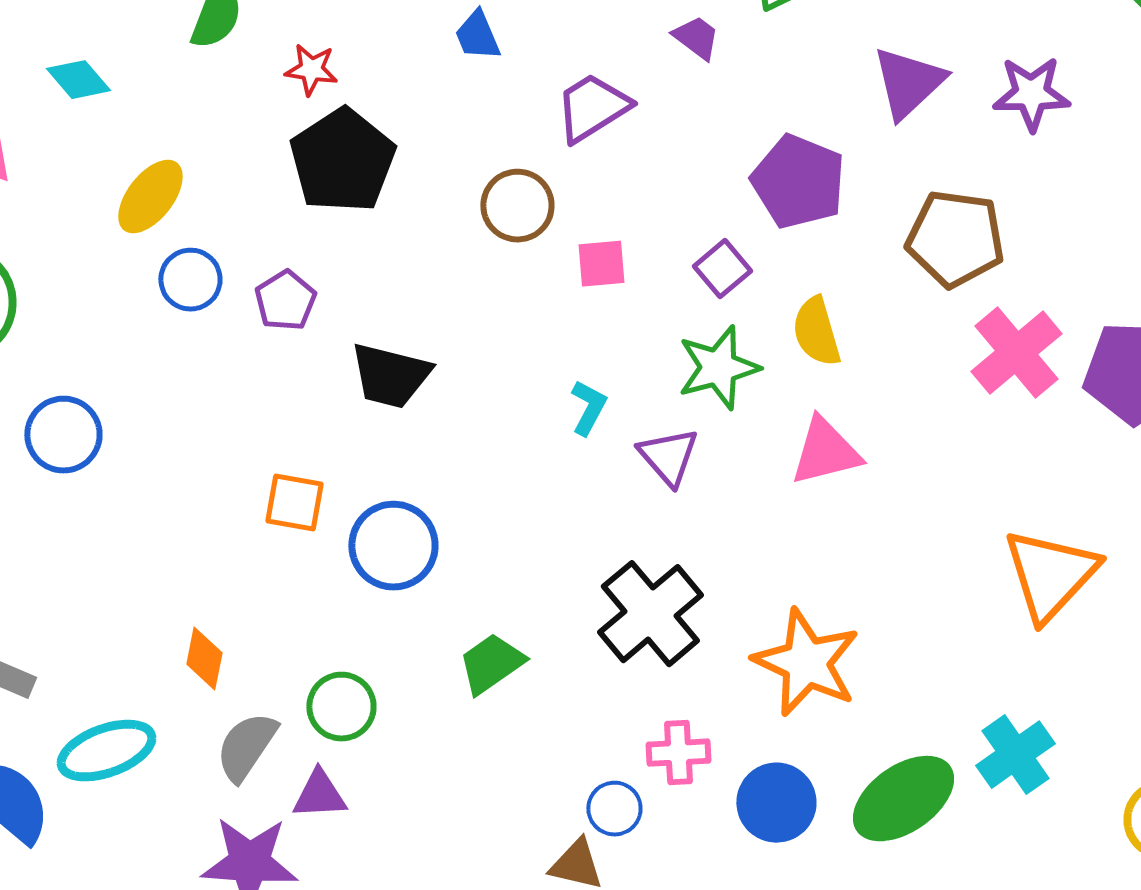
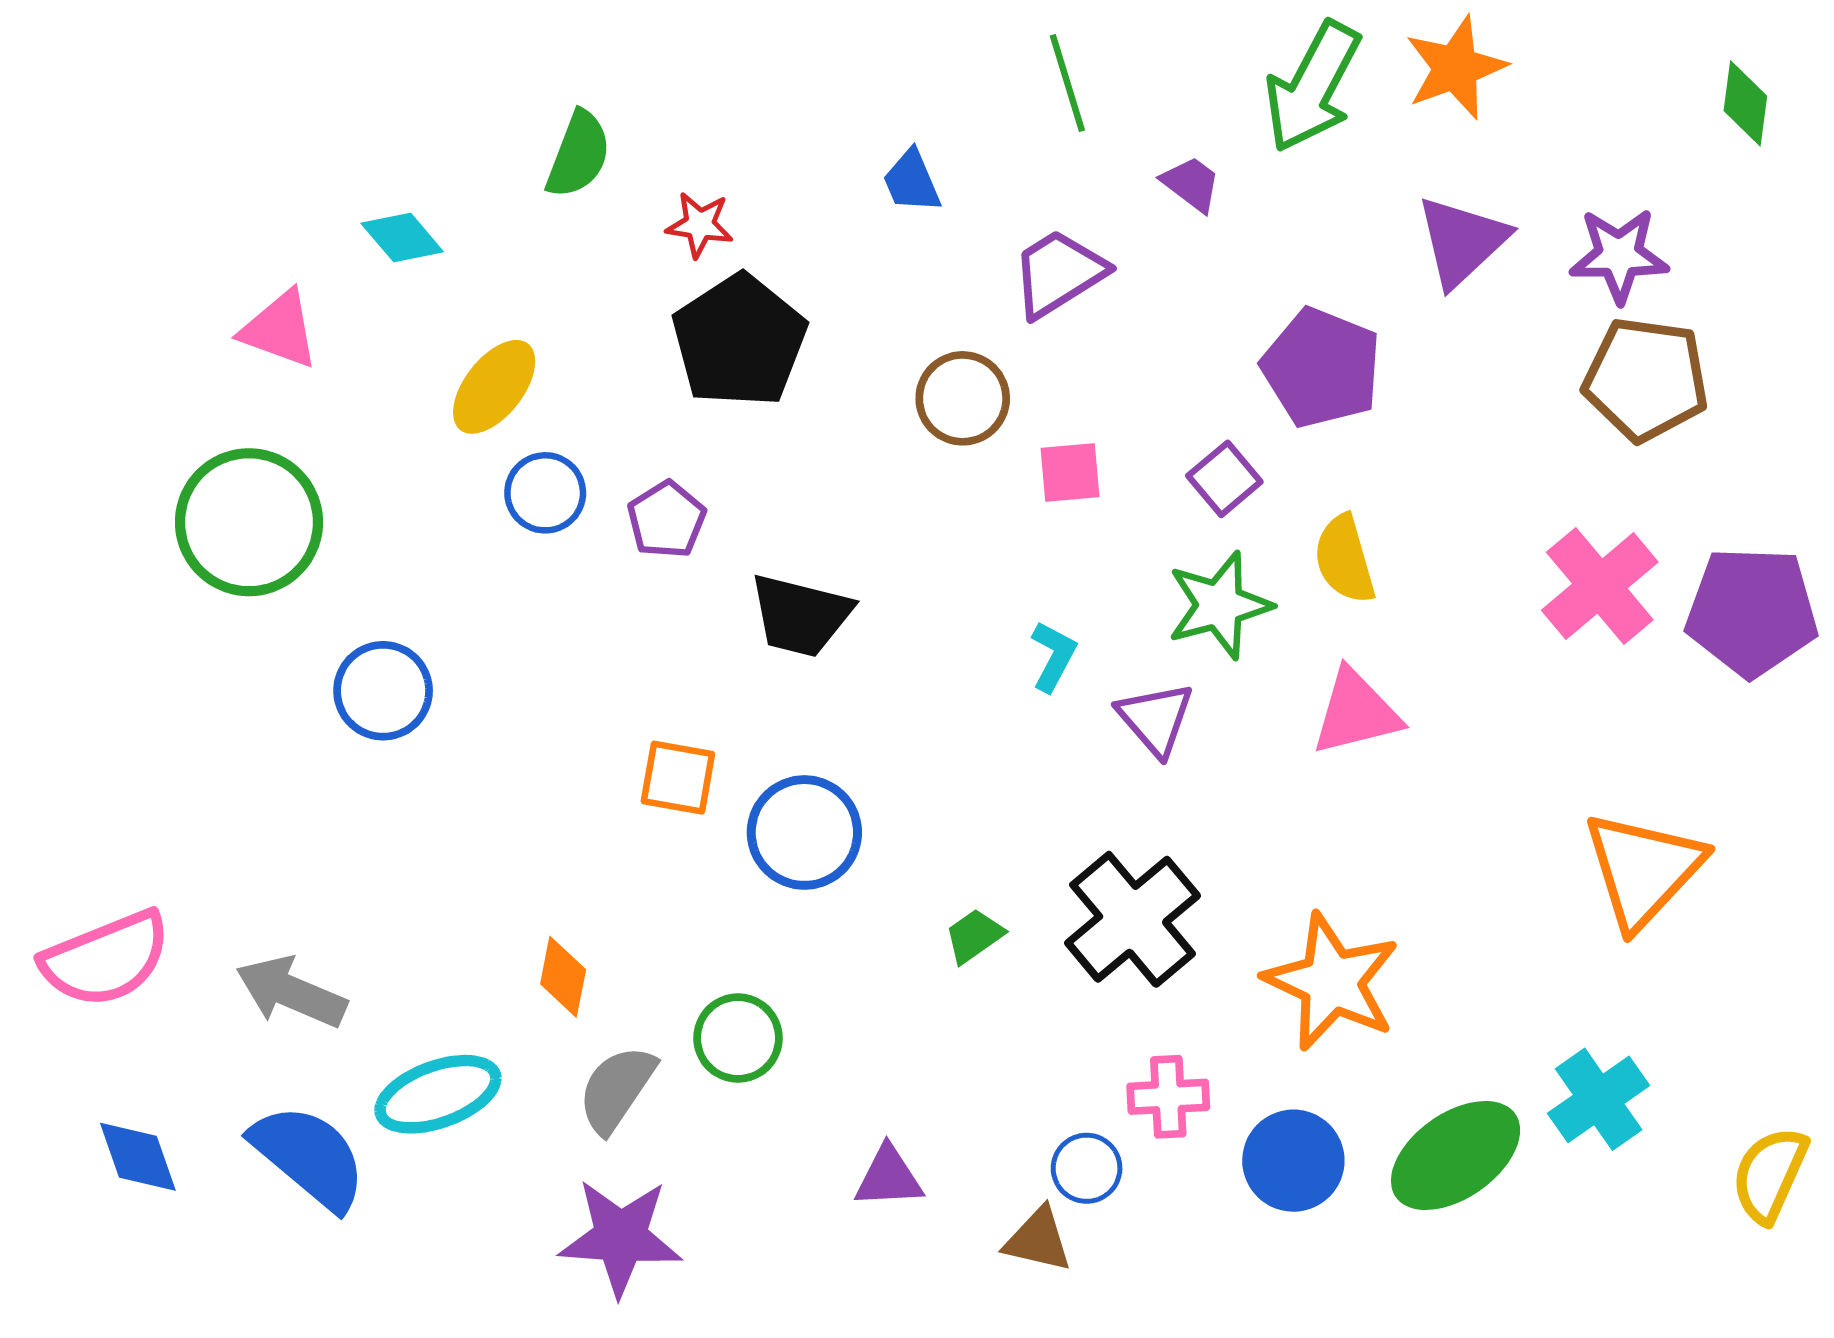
brown pentagon: (955, 239) -> (1646, 379), moved
green trapezoid: (491, 664) -> (974, 936), moved, size x0.7
purple triangle: (319, 795) -> (889, 1177), moved

